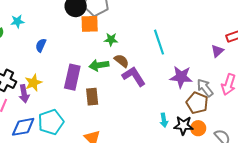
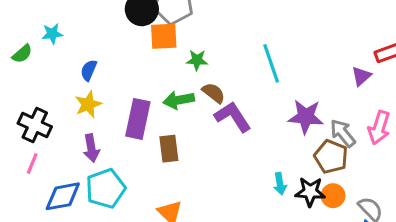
yellow star: (33, 83) -> (88, 104), moved
purple arrow: (24, 94) -> (91, 148), moved

